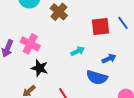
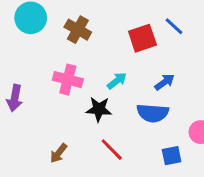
pink cross: (30, 44) -> (68, 80), moved
black star: (40, 68) -> (99, 109), moved

